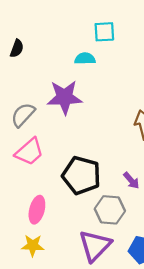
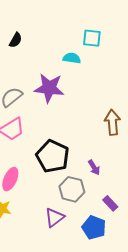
purple triangle: (95, 246) -> (54, 217), size x0.7

